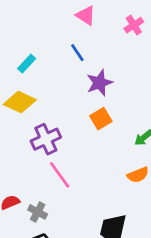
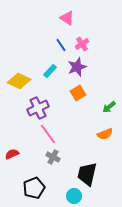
pink cross: (134, 25) -> (82, 44), moved
cyan rectangle: (27, 64) -> (50, 71), moved
gray cross: (38, 212) -> (53, 157), moved

